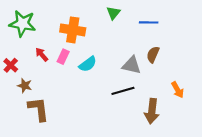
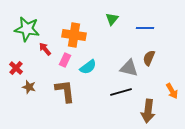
red arrow: (42, 55) -> (45, 49), moved
brown L-shape: (39, 109) -> (65, 91), moved

